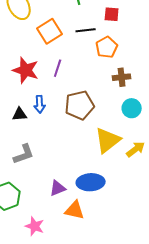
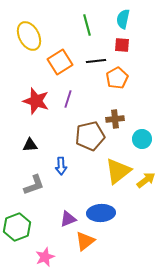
brown cross: (122, 77) -> (115, 119), moved
blue arrow: (40, 104) -> (61, 166), moved
orange triangle: (75, 210) -> (85, 241), turned -50
pink star: (35, 226) -> (45, 257), turned 30

